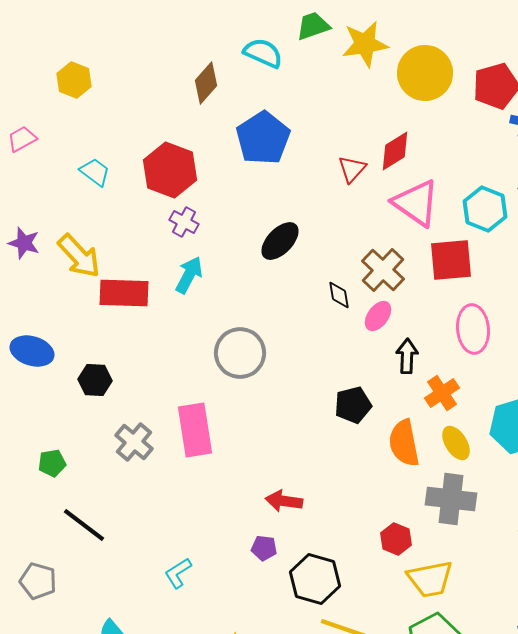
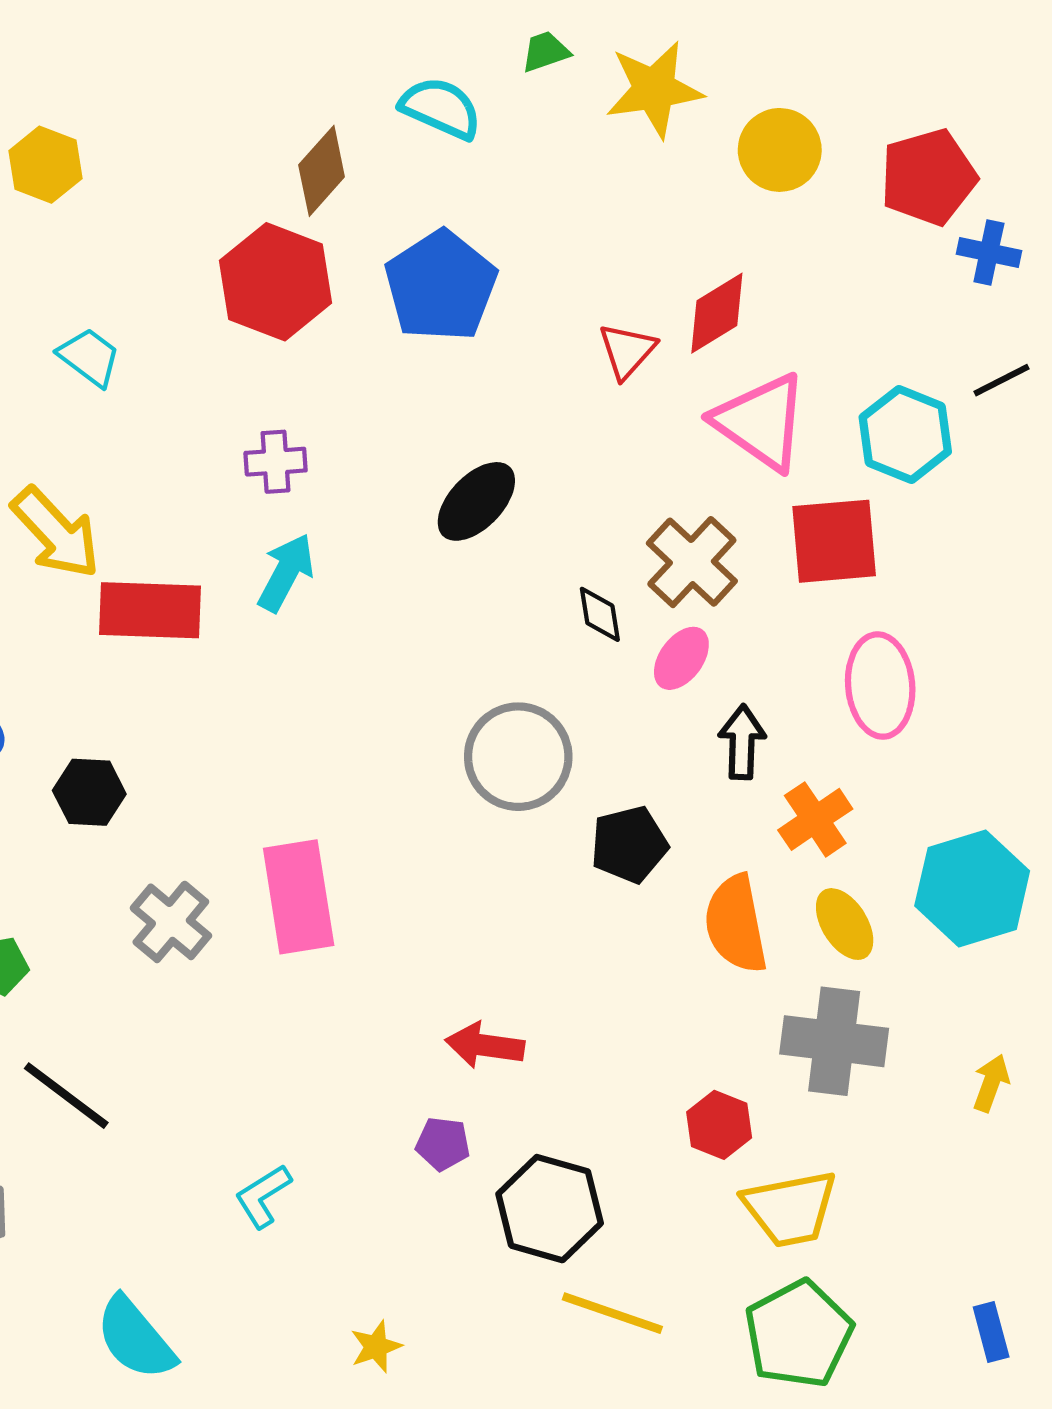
green trapezoid: (313, 26) -> (545, 52), size x0.7
yellow circle: (425, 73) -> (780, 150), size x0.7
red hexagon: (170, 170) -> (276, 282), moved
purple cross: (184, 222) -> (276, 462), turned -32
gray circle: (240, 353) -> (518, 757), moved

